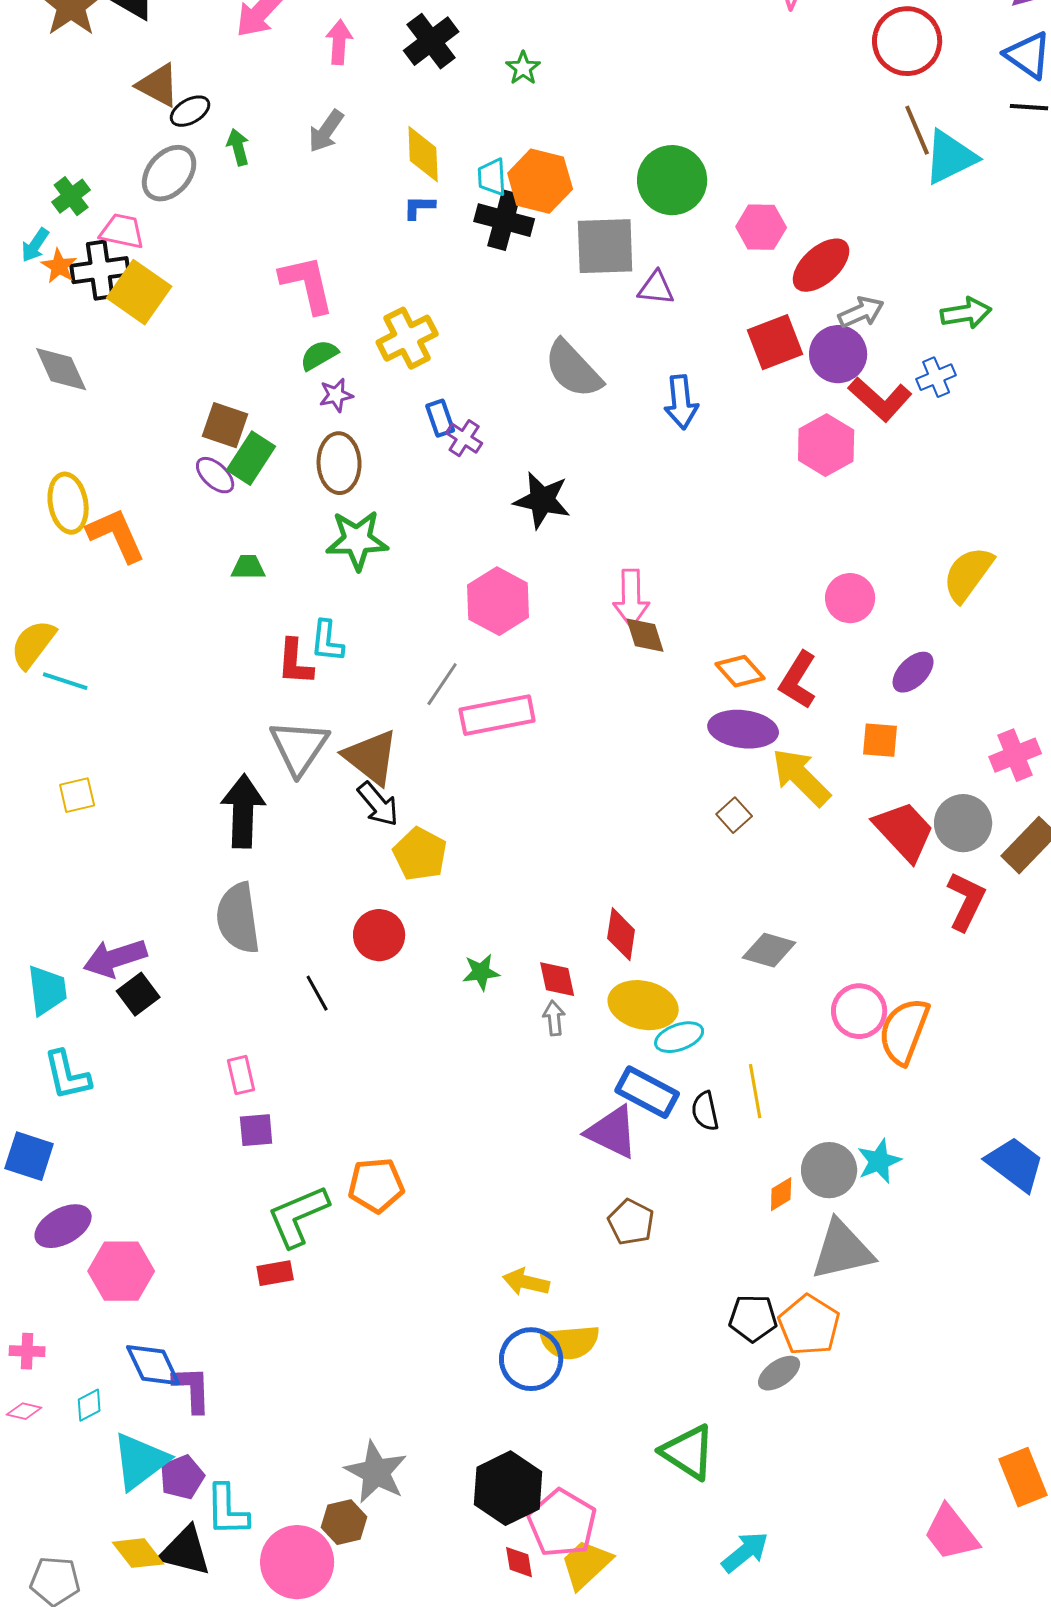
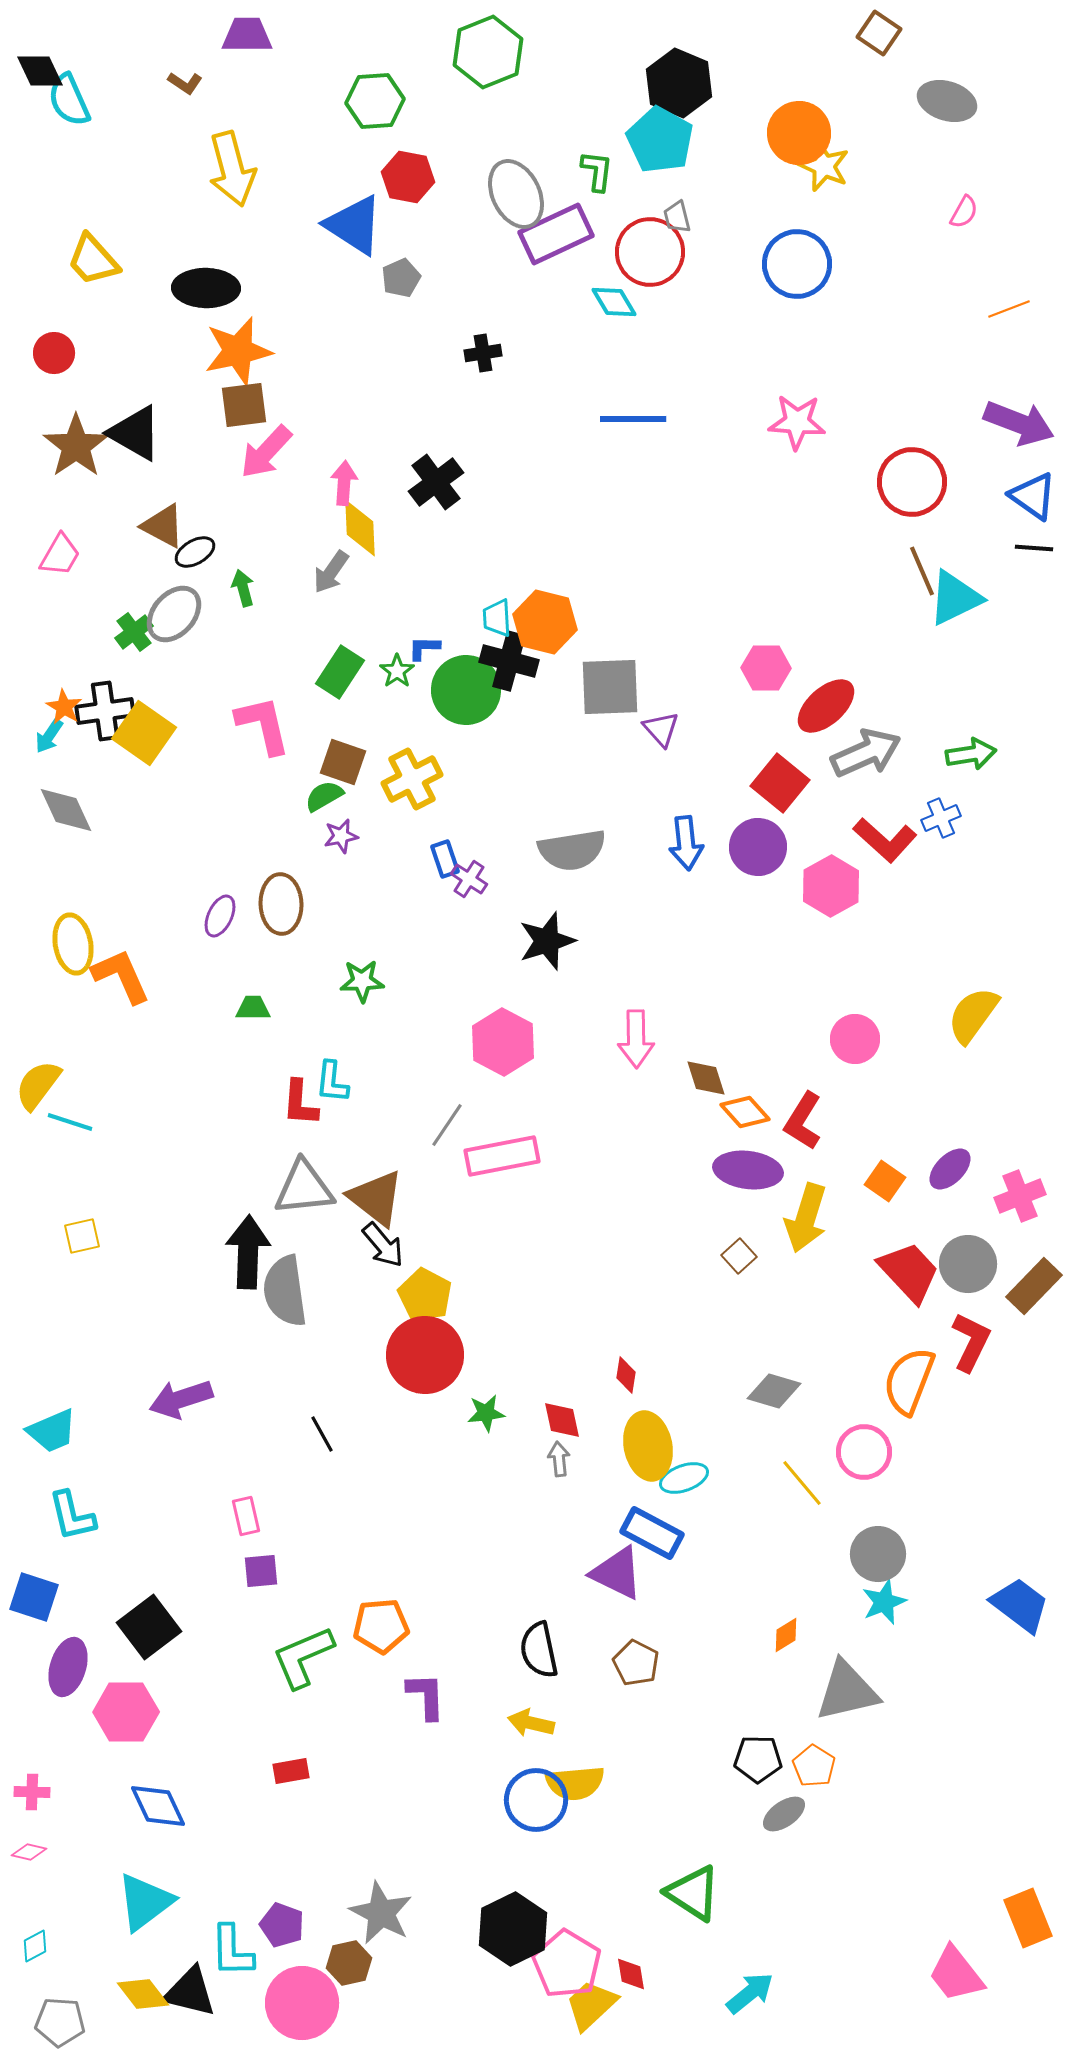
green star: (523, 68) -> (397, 671), moved
yellow diamond: (423, 154) -> (360, 528), moved
green circle: (672, 180) -> (466, 690), moved
green cross: (71, 196) -> (134, 632), moved
pink trapezoid: (122, 231) -> (60, 555), moved, turned 108
cyan arrow: (35, 245) -> (49, 736), moved
pink L-shape: (307, 284) -> (263, 725), moved
purple triangle: (656, 288) -> (661, 729), turned 42
gray arrow: (861, 312) -> (866, 753), size x1.5
red square: (775, 342) -> (780, 783), turned -30
purple circle: (838, 354) -> (758, 847), moved
gray semicircle: (573, 369) -> (572, 850), moved, turned -56
brown square: (225, 425) -> (343, 762), moved
green rectangle: (251, 458) -> (340, 672), moved
brown ellipse: (339, 463) -> (281, 904), moved
purple ellipse: (215, 475) -> (220, 916), turned 72
black star: (542, 500) -> (547, 941), turned -30
green star: (357, 540) -> (362, 981), size x0.7
brown diamond: (645, 635) -> (706, 1078), moved
purple ellipse: (913, 672) -> (950, 1169), moved
orange square: (880, 740) -> (885, 1181), turned 30
gray triangle: (299, 747) -> (304, 1188), turned 50
yellow arrow: (801, 777) -> (806, 1218), turned -118
gray semicircle: (238, 918) -> (285, 1291), moved
red diamond: (621, 934) -> (626, 1375), size x0.7
red circle: (379, 935) -> (425, 1355), moved, size x1.5
purple arrow: (115, 958) -> (181, 1399), moved
cyan trapezoid: (47, 990) -> (52, 1431), turned 74
black square: (138, 994) -> (149, 1627), moved, size x1.5
yellow ellipse: (643, 1005) -> (648, 1446), turned 66
orange semicircle: (904, 1031) -> (909, 1381), moved
yellow line: (755, 1091) -> (802, 1483), moved, turned -30
black semicircle: (705, 1111) -> (539, 1650), moved, size x1.4
gray circle: (829, 1170) -> (878, 1554), moved
purple ellipse: (63, 1226) -> (68, 1667), turned -44
red rectangle: (275, 1273) -> (291, 1771), moved
orange pentagon: (809, 1325) -> (814, 1766), size x0.7
purple L-shape: (192, 1389) -> (426, 1696), moved
cyan diamond: (89, 1405) -> (35, 1946), moved
purple pentagon: (182, 1477) -> (282, 1925), moved, turned -30
red diamond: (519, 1562) -> (631, 1974), moved

